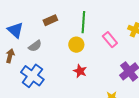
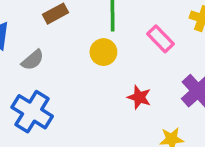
red star: (80, 71) -> (139, 97), moved

